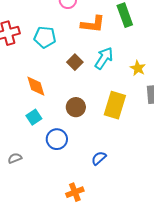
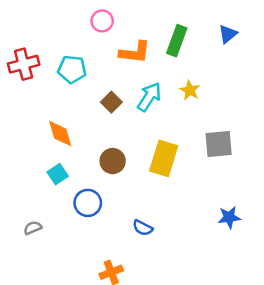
green rectangle: (125, 15) -> (177, 41), turned 40
yellow star: (138, 68) -> (190, 90), moved
blue semicircle: (99, 158) -> (143, 228), turned -112

